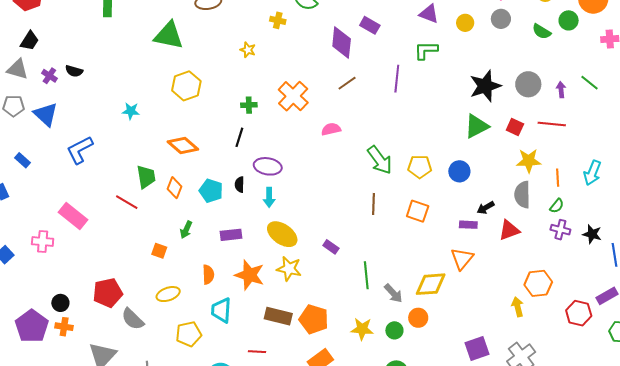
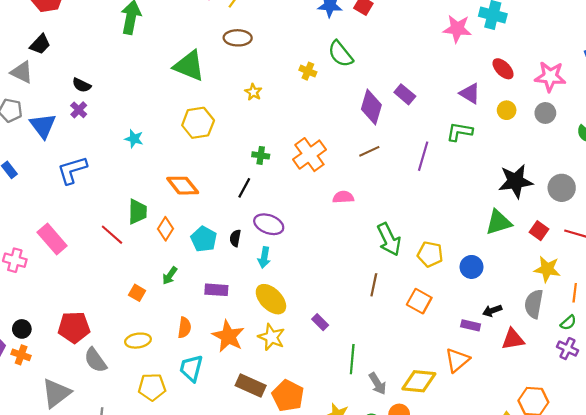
yellow star: (248, 50) -> (253, 92), moved
purple cross: (49, 76) -> (79, 110), moved

